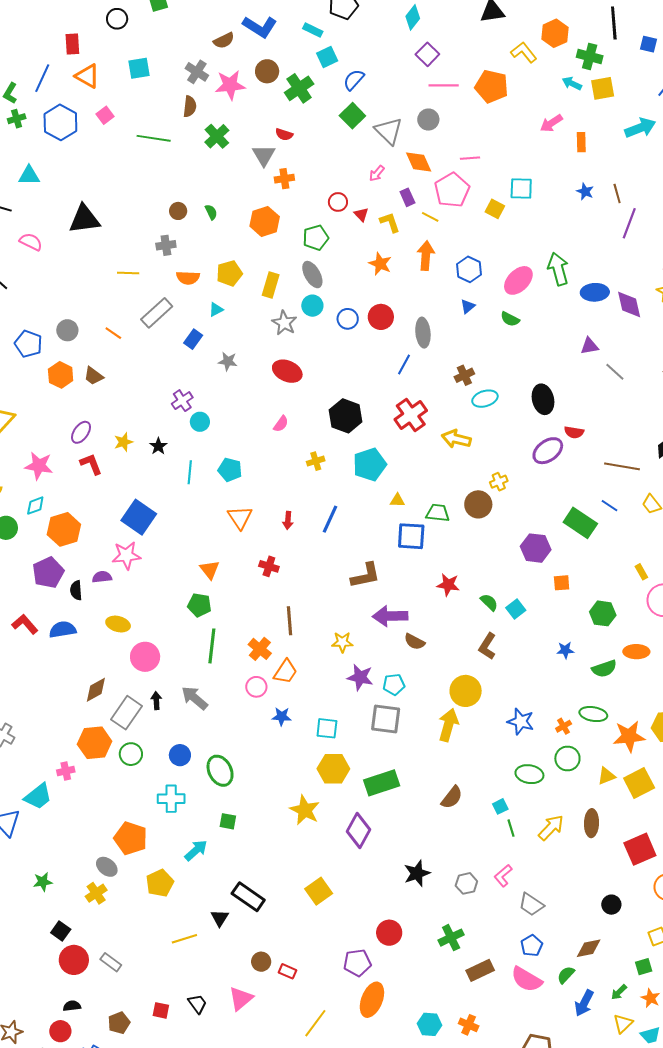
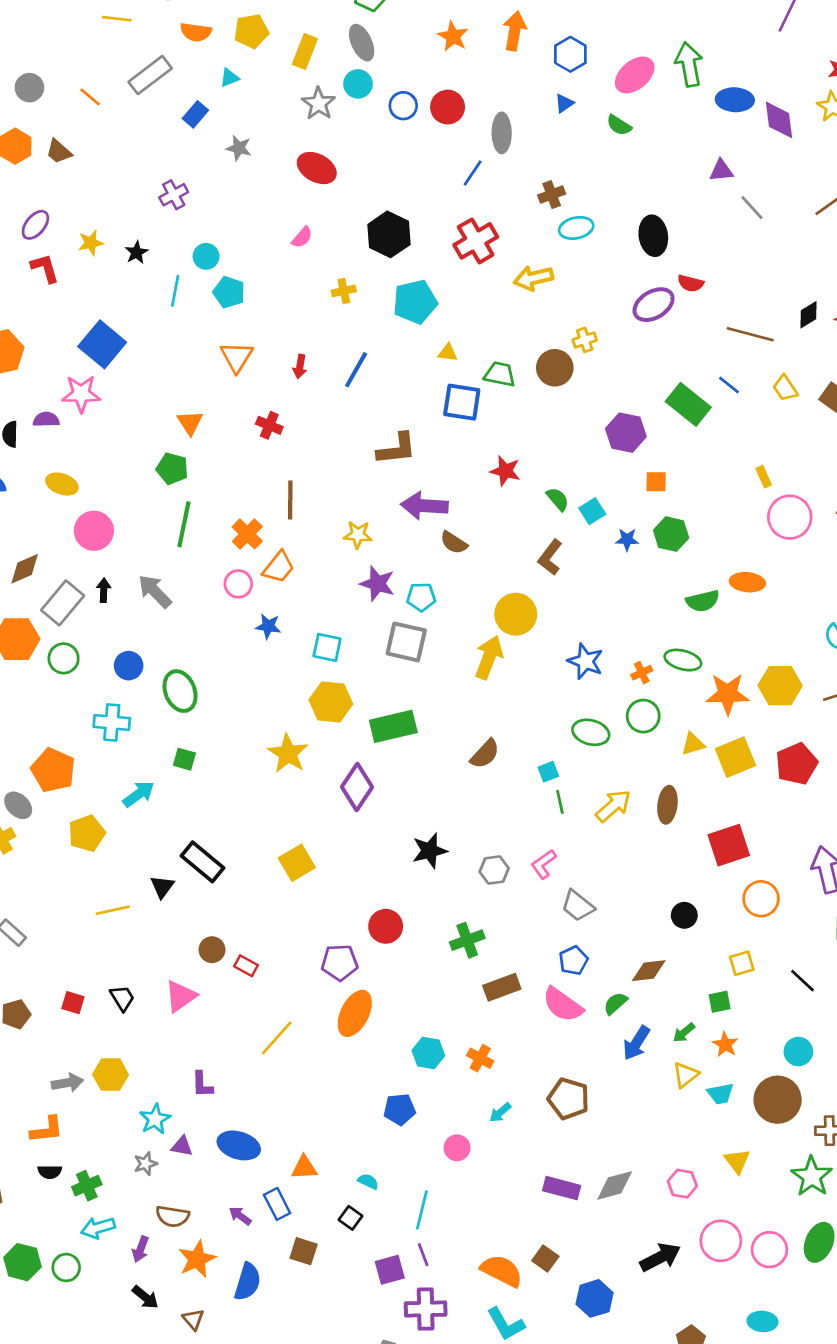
cyan circle: (200, 422) -> (206, 256), moved
yellow arrow: (456, 439) -> (533, 278), turned -32
green hexagon: (603, 613) -> (671, 534), moved
blue star: (565, 650) -> (627, 539), moved

